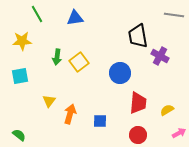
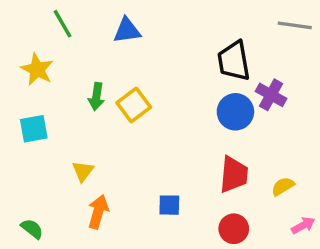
yellow star: (22, 41) -> (37, 69), turned 30
blue circle: (120, 73) -> (235, 112), moved
orange arrow: (70, 114) -> (98, 212), moved

